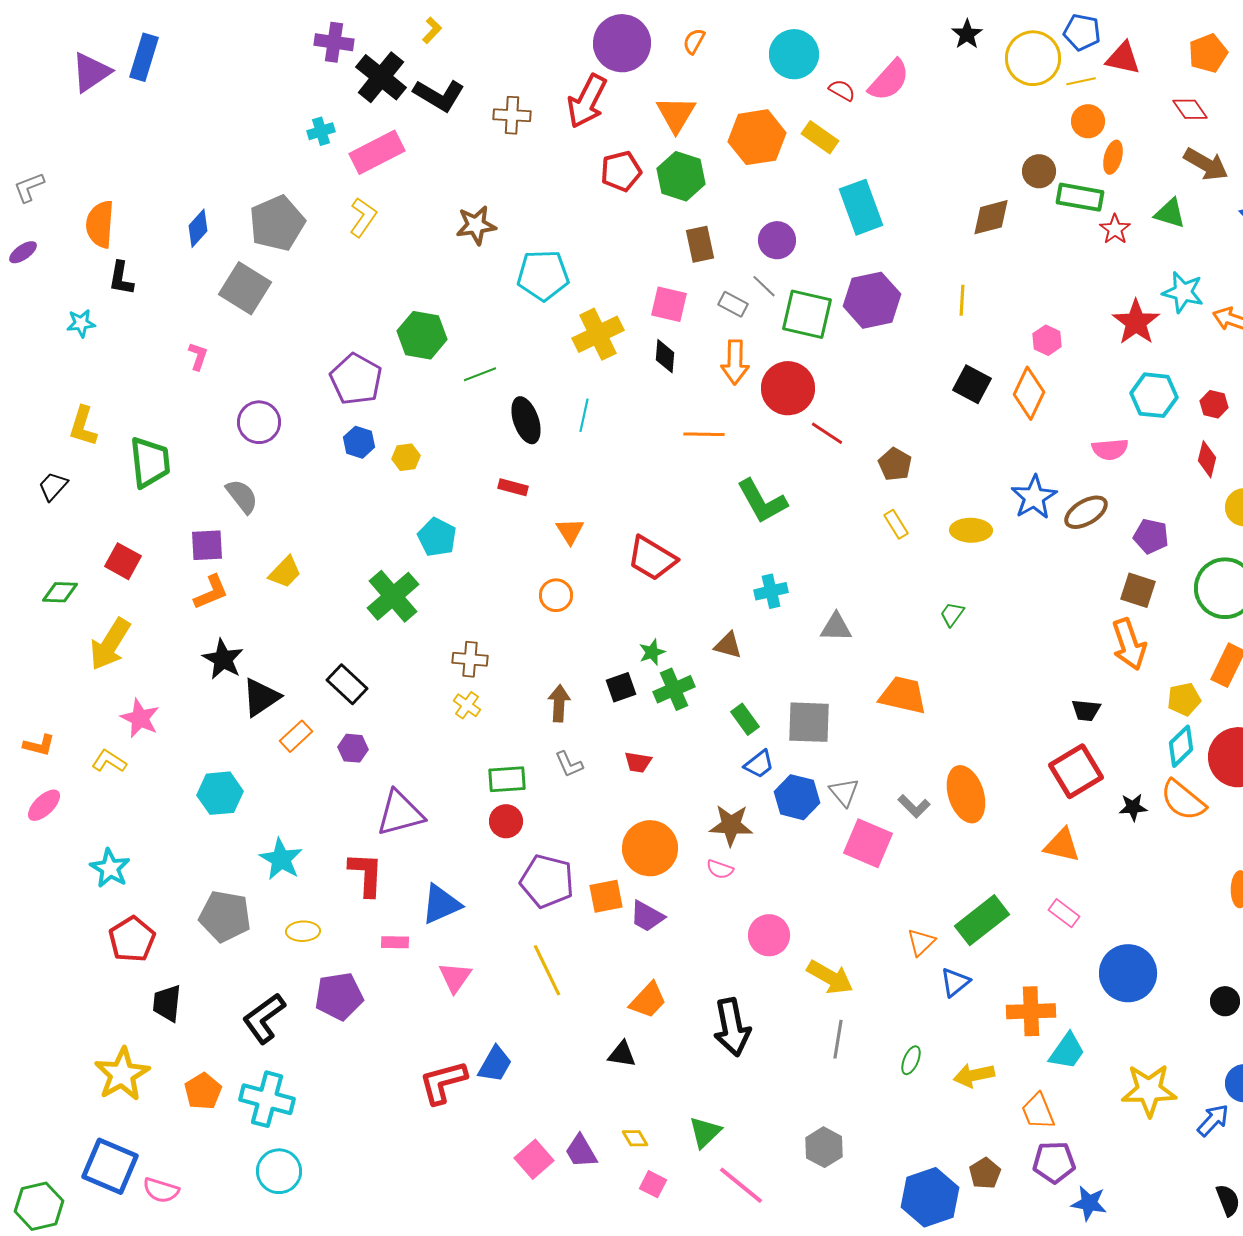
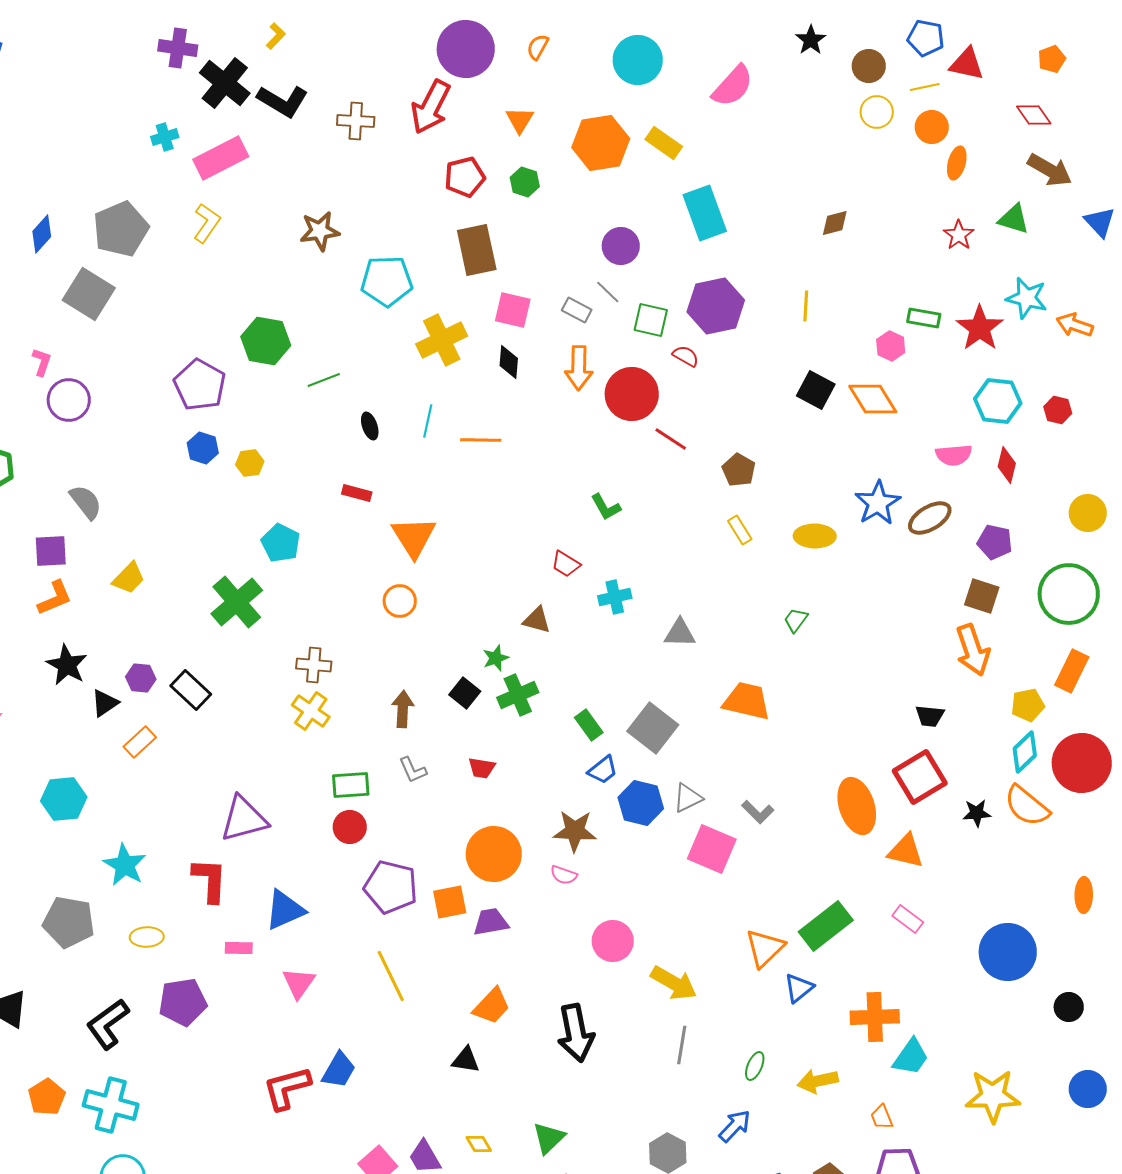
orange pentagon: (1208, 53) -> (1052, 59), size x0.7
yellow circle: (1033, 58) -> (877, 112), moved, size x0.6
red semicircle: (842, 90) -> (686, 356), moved
orange triangle: (676, 114) -> (520, 120), size x0.7
brown circle: (1039, 171) -> (869, 66), moved
green hexagon: (681, 176) -> (525, 182), size x0.6
green rectangle: (1080, 197) -> (924, 318), moved, size x0.7
brown diamond: (991, 217) -> (835, 223), size x0.7
brown rectangle: (700, 244) -> (477, 250), moved, size x1.4
green square: (807, 314) -> (651, 320), size x0.7
orange diamond: (1029, 393) -> (873, 399), turned -57
black ellipse: (526, 420) -> (370, 426), size x0.6
purple circle: (259, 422) -> (69, 400), moved
orange line: (704, 434) -> (481, 440), moved
red diamond: (1207, 459) -> (1007, 465), moved
green L-shape: (762, 501) -> (606, 507), size x0.6
orange triangle: (570, 531) -> (414, 537), size x1.6
red trapezoid: (652, 558) -> (566, 564), moved, size x0.6
brown triangle: (728, 645) -> (537, 620), moved
black square: (621, 687) -> (465, 693), turned -32
black triangle: (261, 697) -> (105, 703), size x0.7
yellow cross: (467, 705) -> (311, 711), size x1.4
gray square: (809, 722) -> (653, 728), turned 36
purple hexagon: (353, 748) -> (141, 678), moved
gray triangle: (844, 792) -> (688, 798), turned 44
orange ellipse: (966, 794) -> (857, 806), moved
purple trapezoid: (647, 916) -> (491, 922), turned 141
orange triangle: (921, 942) -> (765, 948), size x1.4
blue circle: (1128, 973) -> (1008, 952), moved
orange trapezoid: (1038, 1111) -> (882, 1117), size x0.7
blue arrow: (1213, 1120) -> (735, 1126), moved

